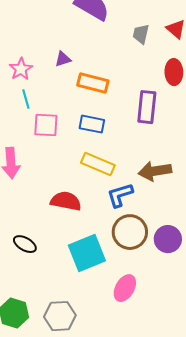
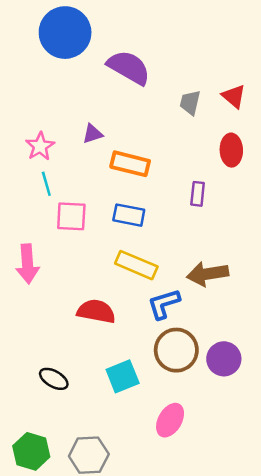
purple rectangle: (147, 107) -> (198, 194), size x0.6
black ellipse: (25, 244) -> (54, 379), moved
cyan square: (87, 253) -> (123, 376), size x0.7

